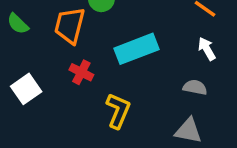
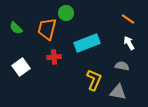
red cross: (81, 72) -> (54, 57), turned -32
yellow L-shape: (118, 111) -> (94, 80), moved

